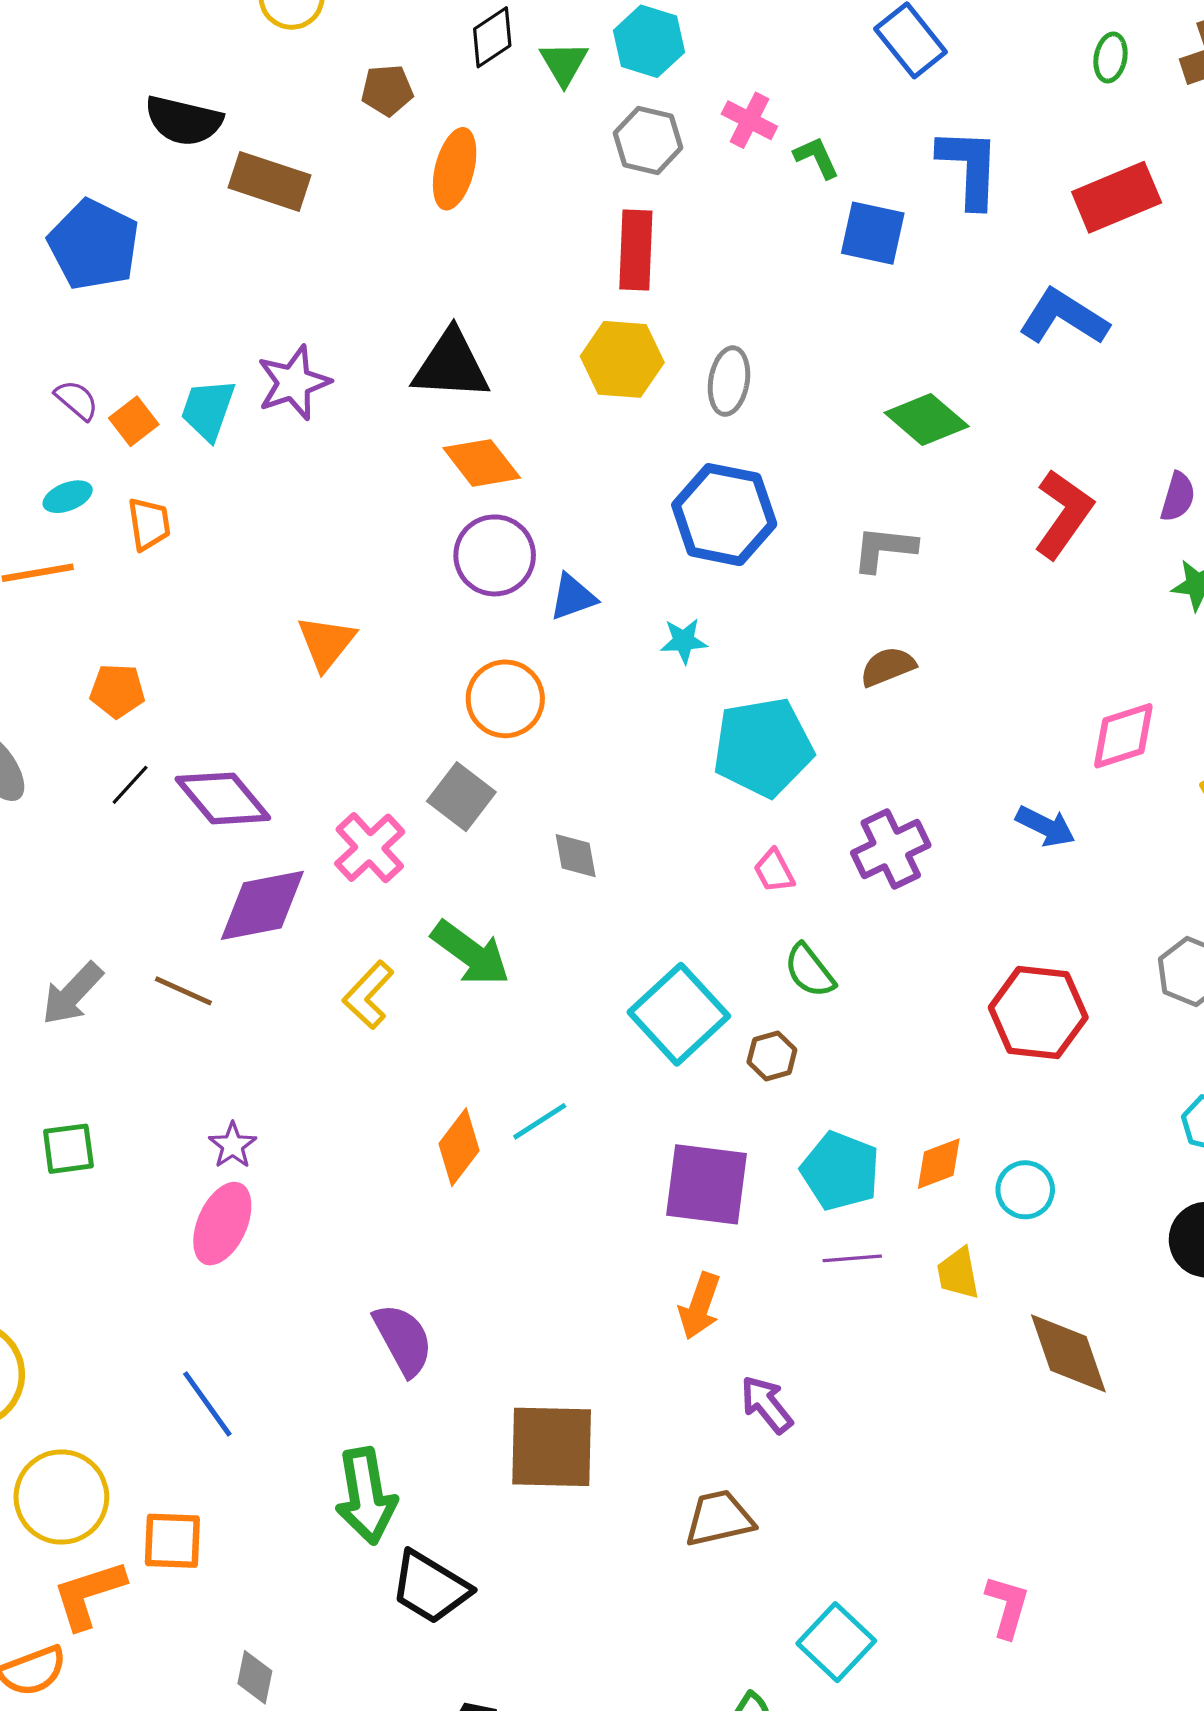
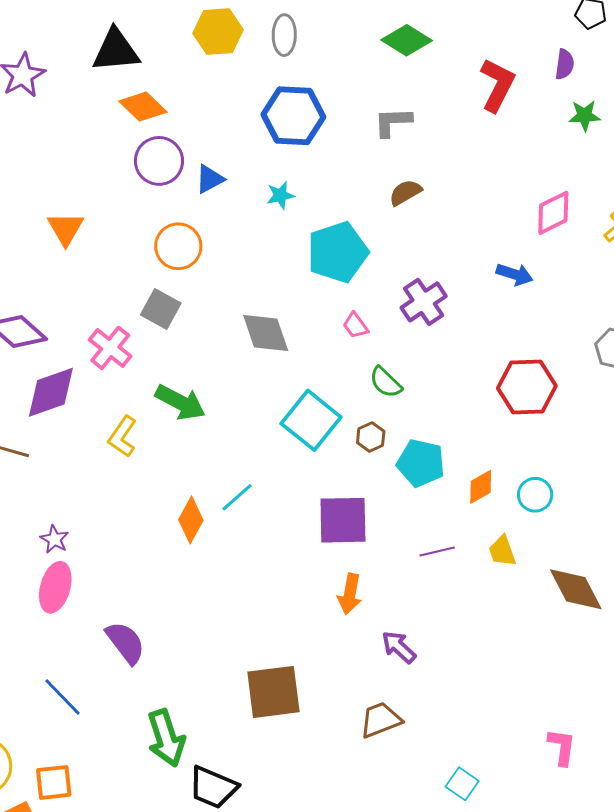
gray diamond: (576, 856) -> (266, 333), moved, size x1.6
cyan pentagon: (840, 1171) -> (421, 463), moved
purple semicircle: (403, 1339) -> (125, 643), moved
cyan square: (836, 1642) -> (462, 784), size x0.7

